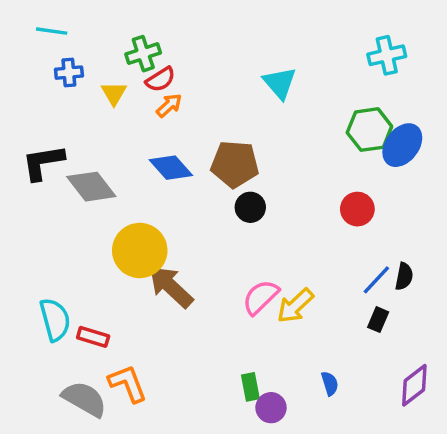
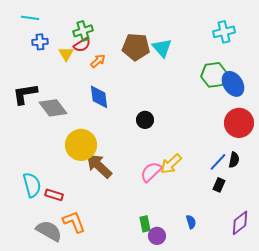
red semicircle: (160, 79) -> (82, 45), moved
blue ellipse: (402, 145) -> (233, 84), turned -70
brown pentagon: (235, 164) -> (136, 47), moved
blue diamond: (171, 168) -> (99, 97), turned 35
red circle: (357, 209) -> (239, 123), moved, size x1.5
yellow arrow: (295, 306) -> (171, 164), moved

